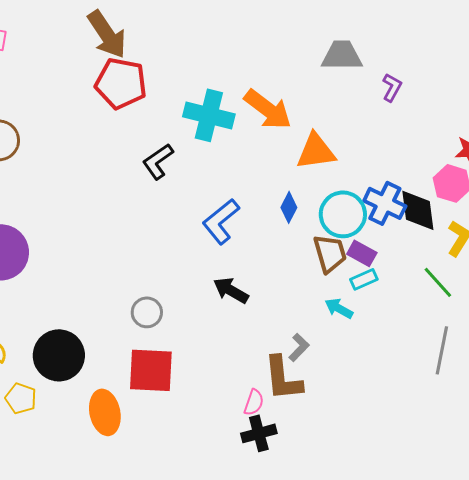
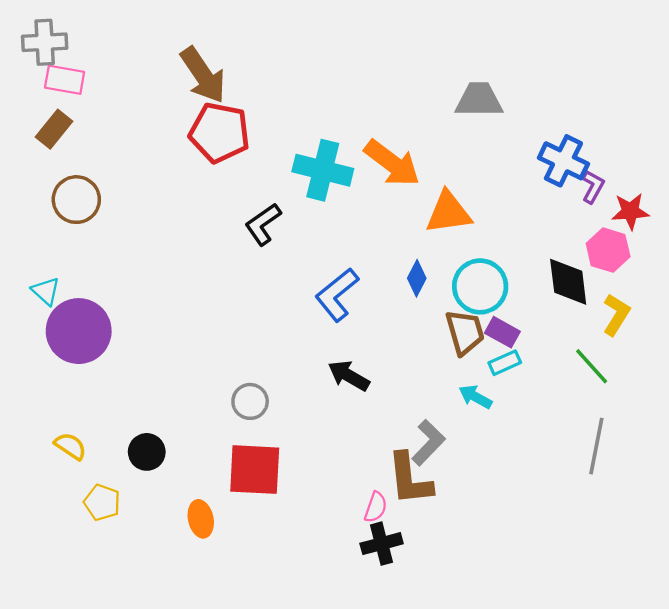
purple L-shape: (392, 87) -> (593, 187), moved
blue cross: (385, 203) -> (563, 161), moved
gray L-shape: (299, 347) -> (428, 443), size x1.4
black circle: (59, 355) -> (147, 452), size x0.6
orange ellipse: (105, 412) -> (201, 519), size x0.7

